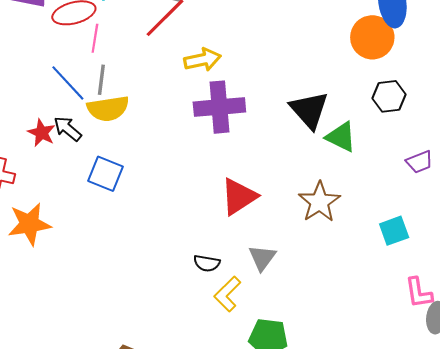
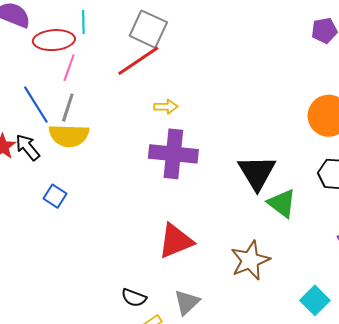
yellow arrow: (202, 60) -> (166, 107), size x0.7
blue square: (105, 174) -> (55, 196), size x0.7
cyan square: (394, 231) -> (315, 300), turned -36

